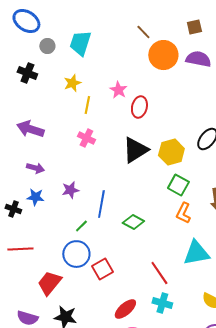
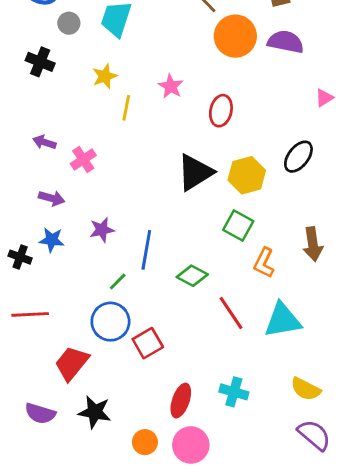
red ellipse: (139, 107) -> (221, 111), moved
purple arrow: (30, 129) -> (44, 142), size x0.6
pink cross: (86, 138) -> (83, 159), moved, turned 30
green square: (178, 185) -> (238, 225), moved
red line: (159, 273) -> (231, 313), moved
red ellipse: (125, 309) -> (181, 401), turned -30

